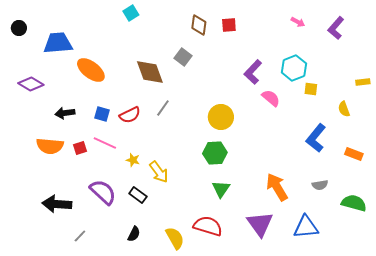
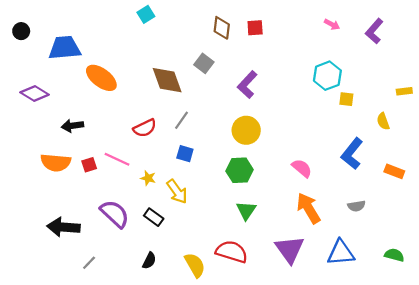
purple L-shape: (253, 72) -> (247, 85), moved
pink semicircle: (271, 98) -> (302, 168), moved
blue square: (102, 114) -> (185, 154), moved
green semicircle: (354, 203) -> (394, 255), moved, size x0.7

